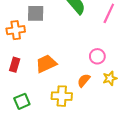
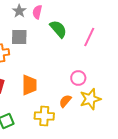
orange trapezoid: (46, 64) -> (29, 85), turned 115
yellow star: (110, 78) -> (90, 99), size x1.5

